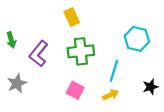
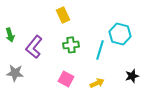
green cross: (81, 51) -> (71, 45), size x0.7
cyan line: (114, 71) -> (100, 50), moved
gray star: (17, 83) -> (15, 73), turned 30

